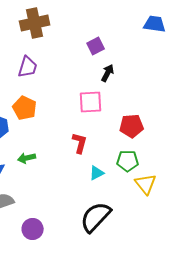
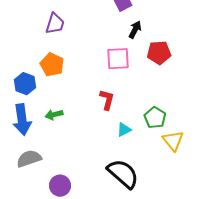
red pentagon: (132, 126) -> (159, 53), moved
green pentagon: (128, 161) -> (155, 118), turned 30
black semicircle: (96, 217) -> (123, 174), turned 88

